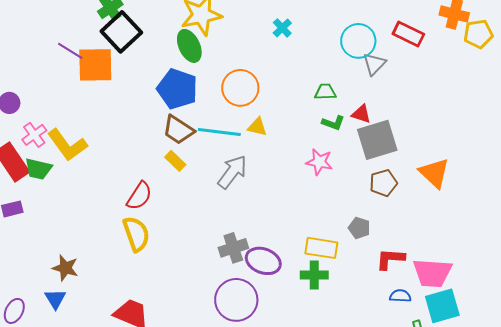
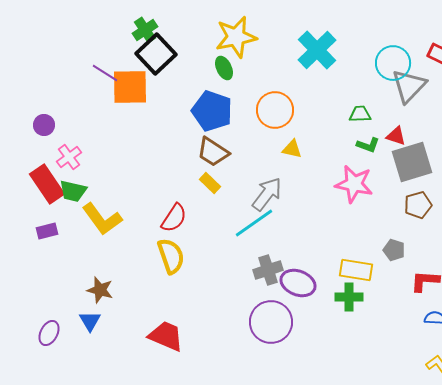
cyan cross: (282, 28) -> (317, 50), size x2.0
green ellipse: (189, 46) -> (224, 68), size x0.7
gray triangle: (374, 64) -> (409, 86), size x1.5
cyan line: (219, 132) -> (254, 223), moved, turned -42
yellow L-shape: (67, 145) -> (102, 219), moved
pink star: (319, 162) -> (354, 184), size x1.4

